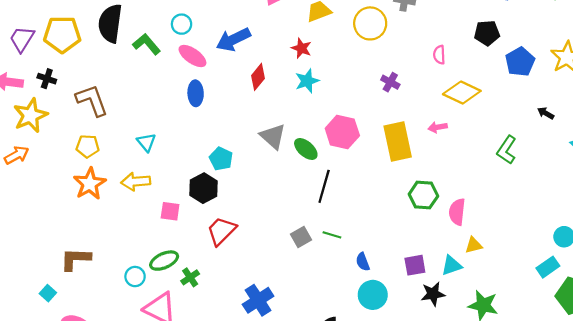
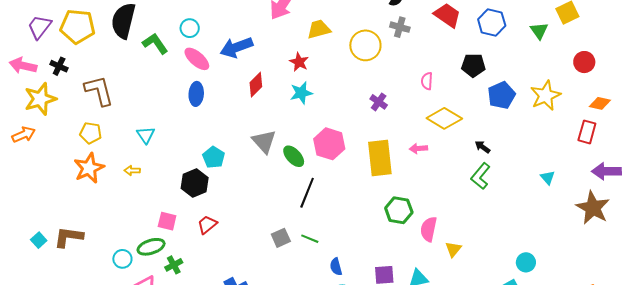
black arrow: (546, 113) -> (482, 147), moved
yellow arrow: (136, 182) -> (132, 170), size x0.6
pink square: (170, 211) -> (167, 221), moved
red trapezoid: (221, 231) -> (207, 225), size x0.7
yellow triangle: (474, 245) -> (453, 249), moved, turned -42
cyan square: (48, 293) -> (39, 240), moved

